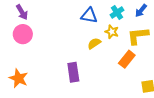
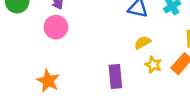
yellow star: (112, 32) -> (153, 65), moved

